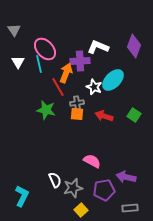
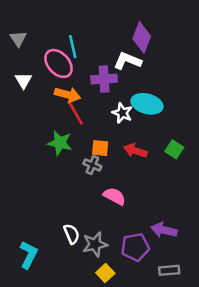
purple diamond: (134, 46) -> (142, 37), moved
cyan line: (39, 64) -> (73, 47), moved
orange arrow: (66, 73) -> (68, 95), moved, turned 84
cyan ellipse: (113, 80) -> (147, 104), turned 60
gray cross: (77, 103) -> (92, 165), moved, turned 32
pink semicircle: (92, 161) -> (114, 196), moved

